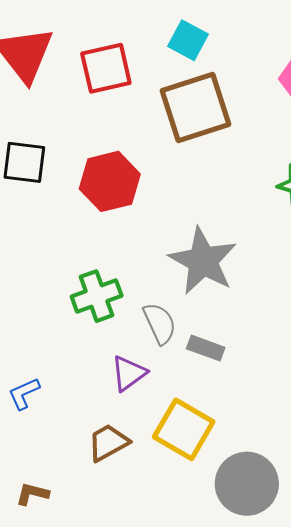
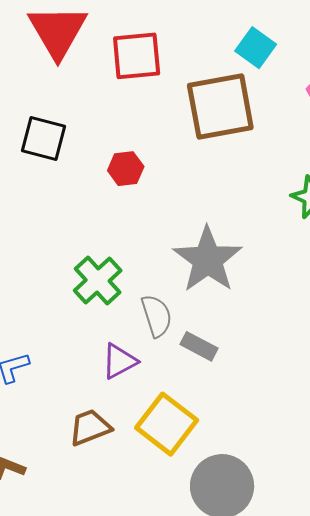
cyan square: (188, 40) -> (256, 48), moved
red hexagon: (110, 181) -> (126, 169), size x0.6
green cross: (97, 296) -> (98, 280), turned -30

